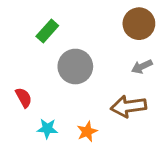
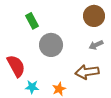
green rectangle: (47, 31) -> (32, 21), turned -70
red semicircle: (24, 98) -> (16, 66), size x1.6

